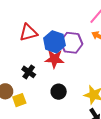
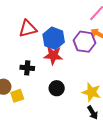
purple hexagon: (71, 43) -> (84, 42), moved
black cross: (29, 72) -> (27, 68), turned -32

